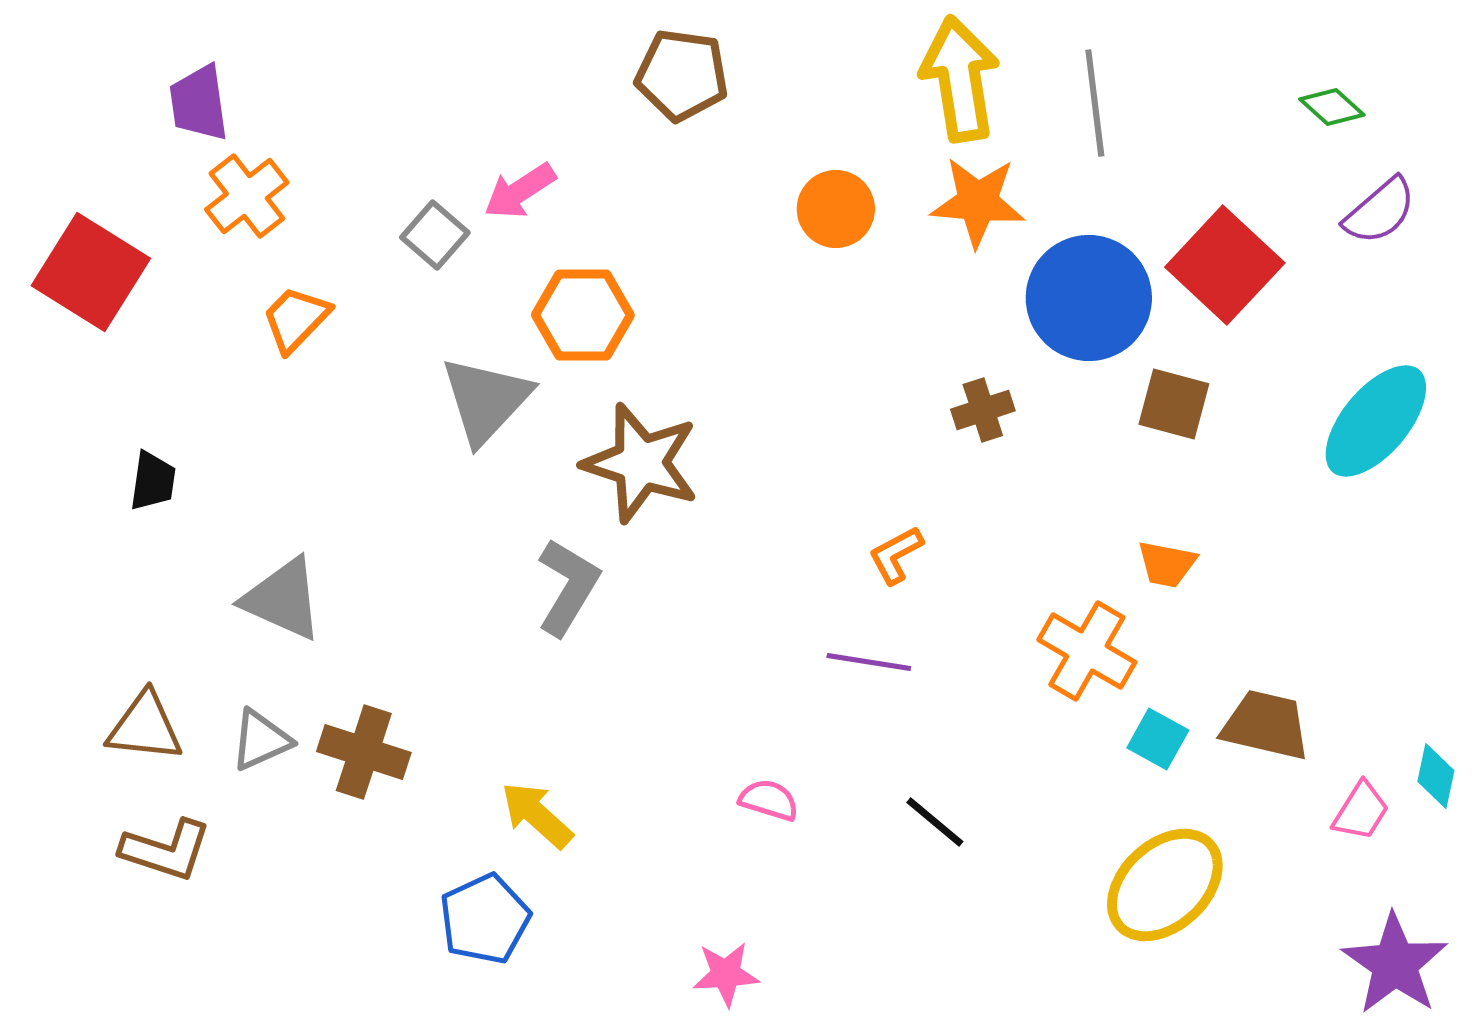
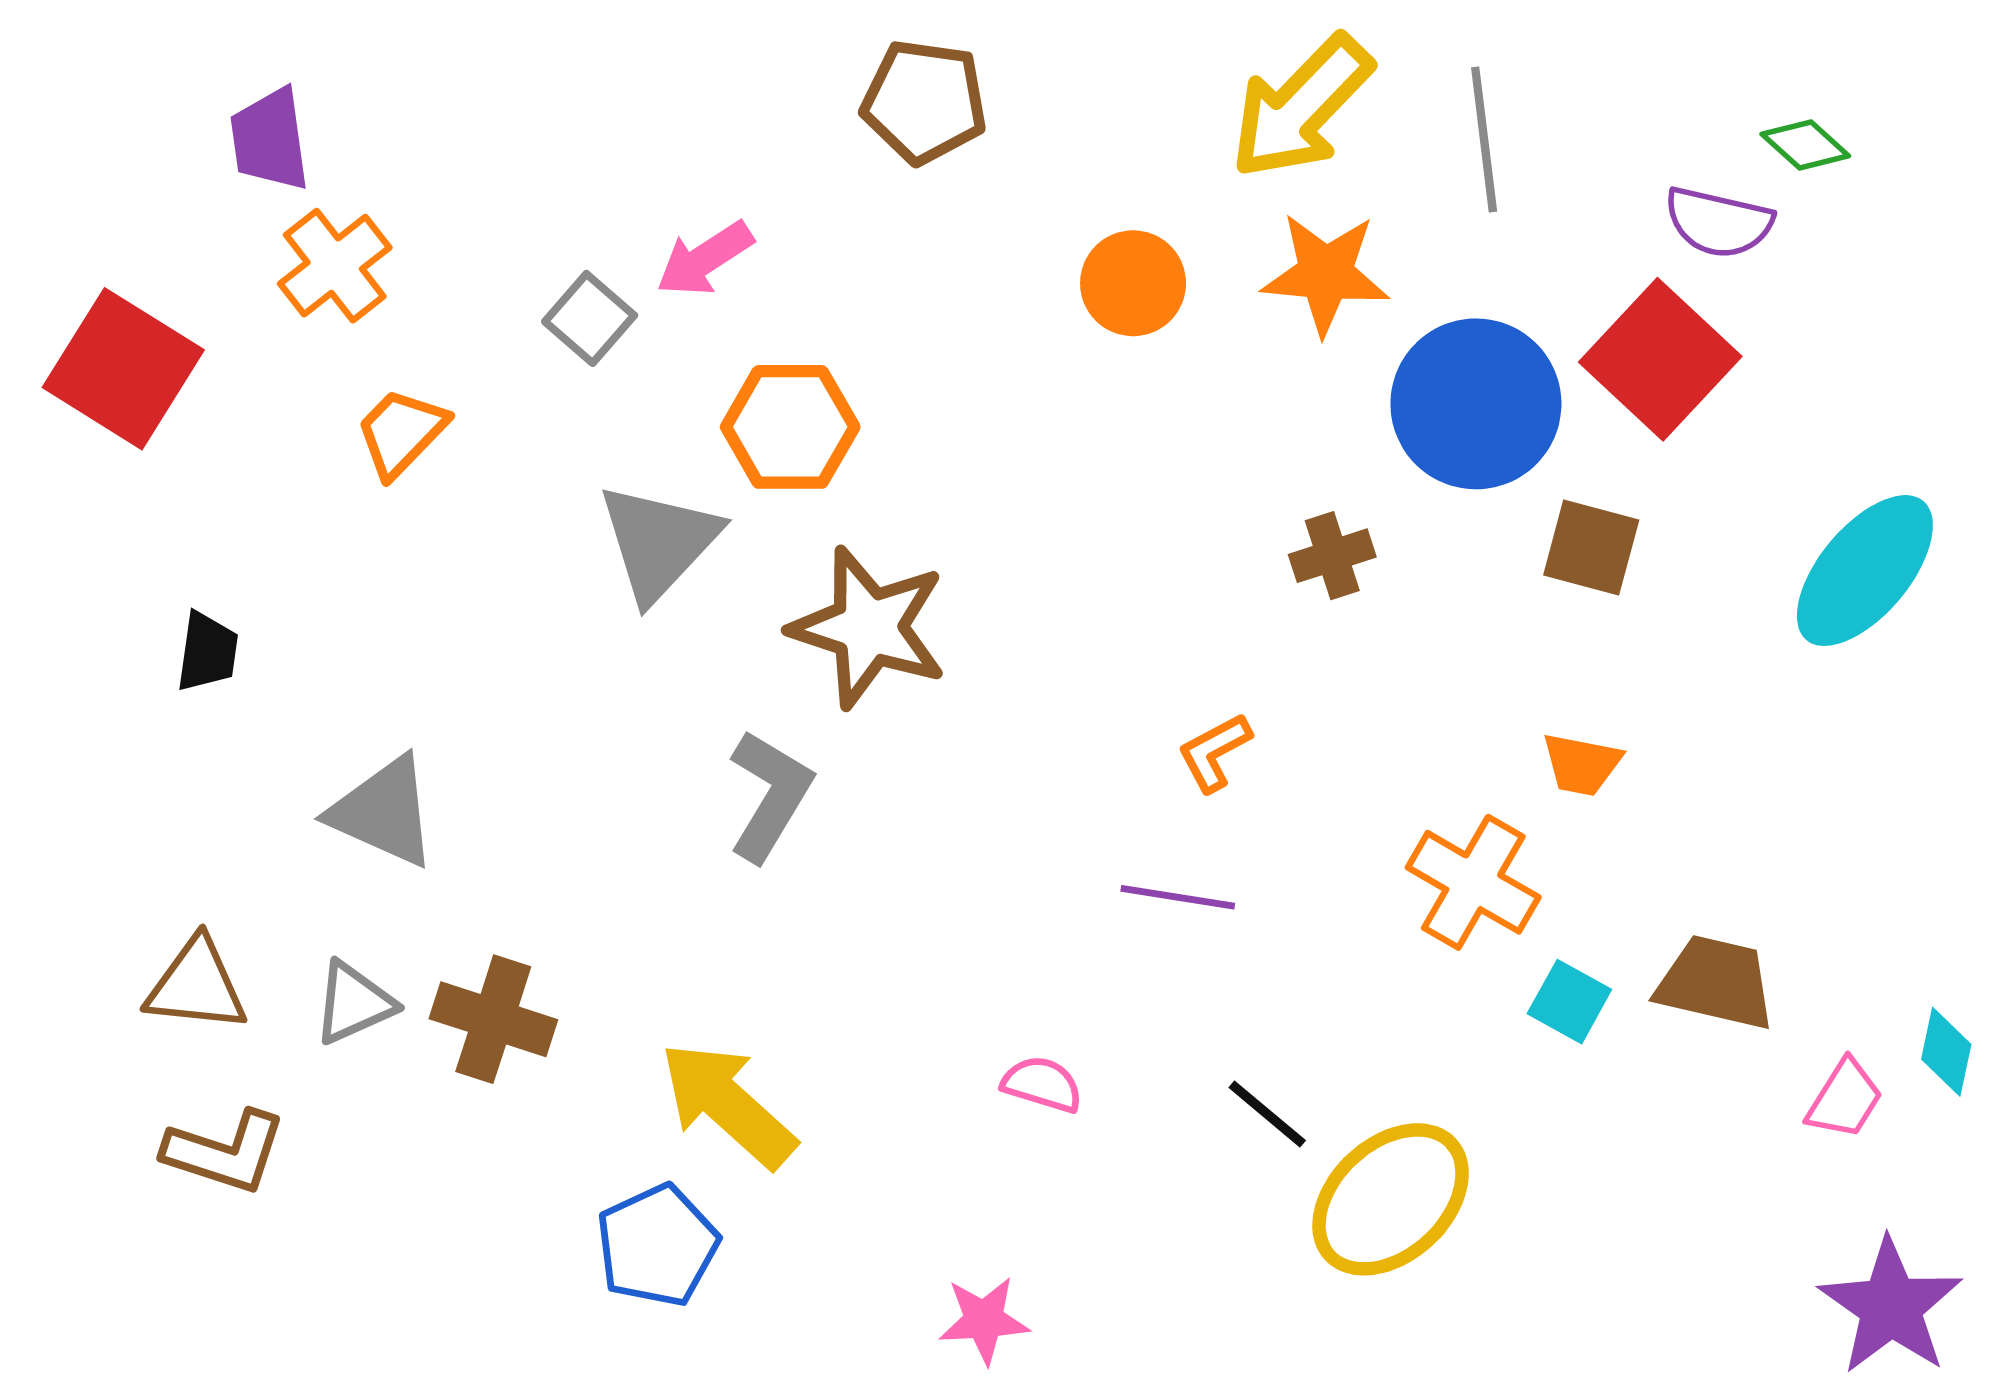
yellow arrow: (960, 79) -> (1301, 107), turned -127
purple semicircle: (1380, 211) -> (1719, 222), moved, turned 54
yellow arrow: (537, 815) -> (728, 1105), size x1.4
yellow ellipse: (1165, 885) -> (1391, 1199), moved

